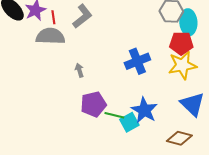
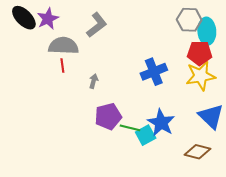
red line: (53, 17) -> (62, 65), moved
gray arrow: (79, 70) -> (94, 81), turned 32

